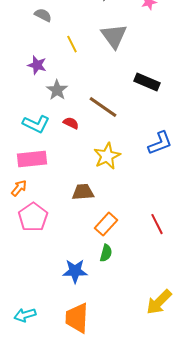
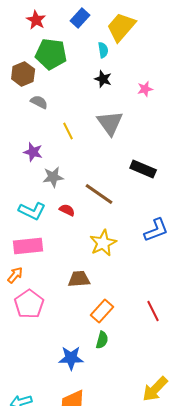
gray star: (57, 90) -> (53, 177), turned 30

